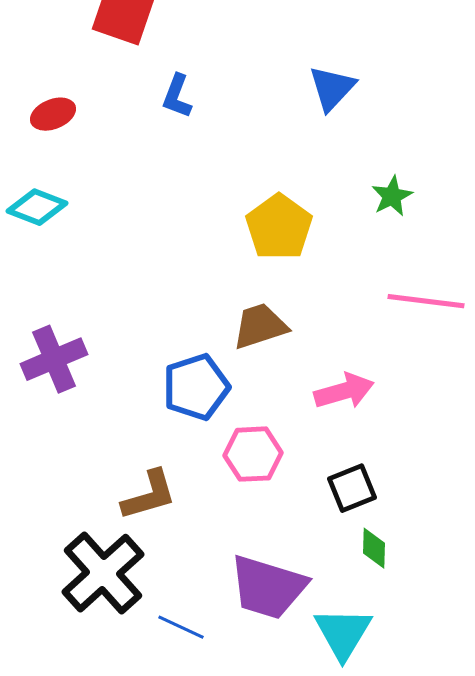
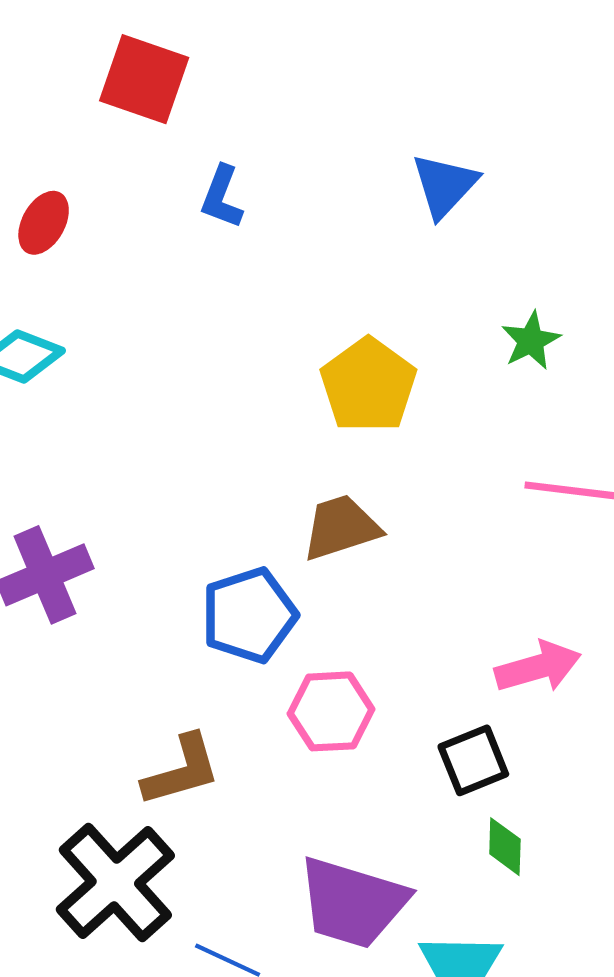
red ellipse: (53, 114) -> (44, 223), turned -39
pink arrow: (344, 391) -> (538, 667), moved

